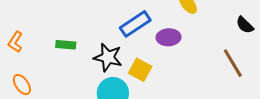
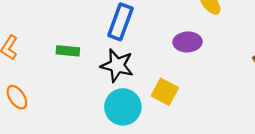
blue rectangle: (135, 24) -> (120, 22), moved, turned -36
yellow square: (140, 70) -> (165, 92), moved

